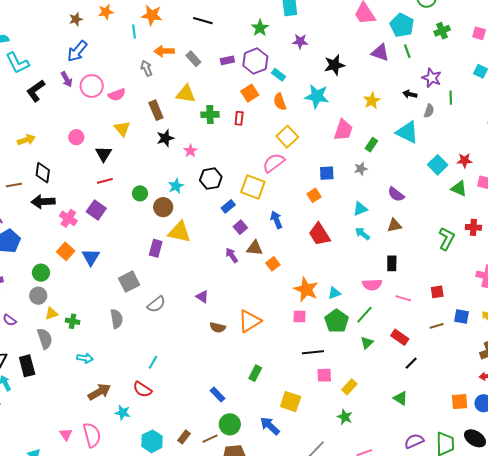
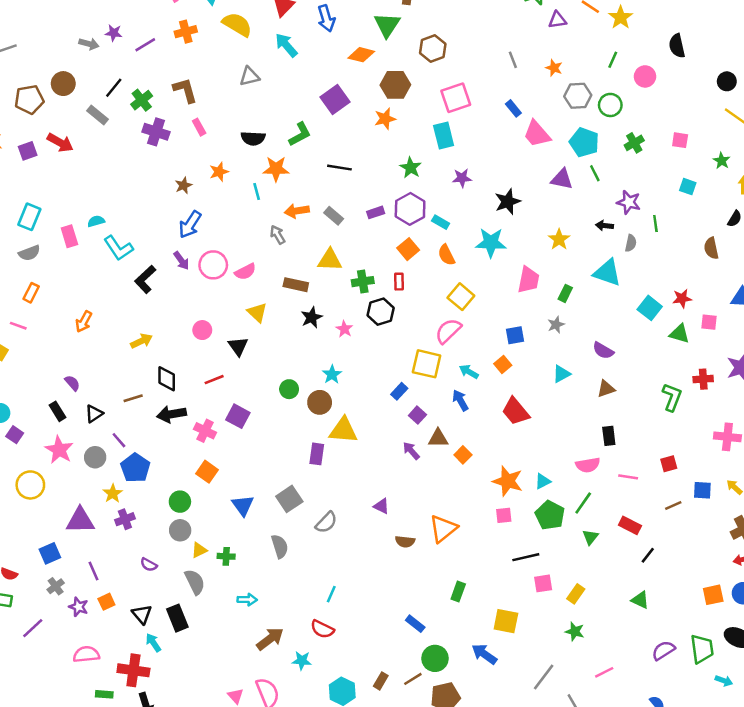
brown rectangle: (156, 110) -> (296, 285), turned -48
black hexagon: (211, 179) -> (381, 312), moved
red line: (105, 181) -> (214, 380), moved
cyan arrow: (362, 234) -> (469, 372), moved
blue triangle: (91, 257) -> (243, 505), moved

